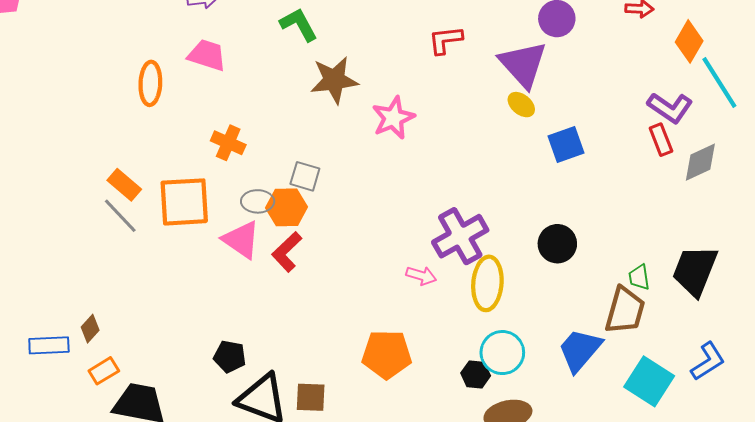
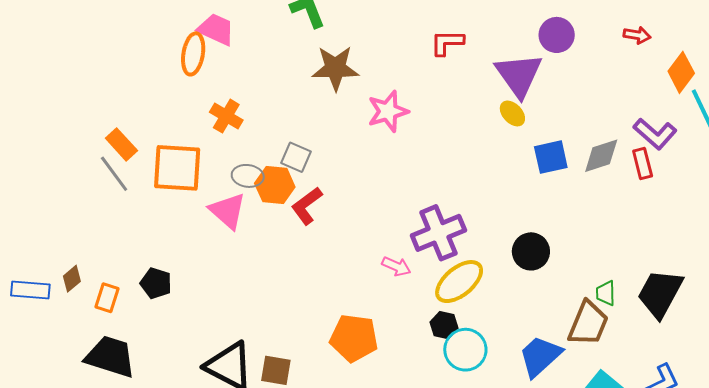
orange ellipse: (150, 83) -> (193, 54), moved
gray diamond: (700, 162) -> (601, 156), moved
red L-shape: (287, 252) -> (307, 206), moved
yellow ellipse: (487, 283) -> (459, 282), turned 39
black pentagon: (230, 357) -> (156, 283), moved
orange rectangle: (104, 371) -> (107, 298), moved, turned -48
black hexagon: (476, 374) -> (444, 325), moved

